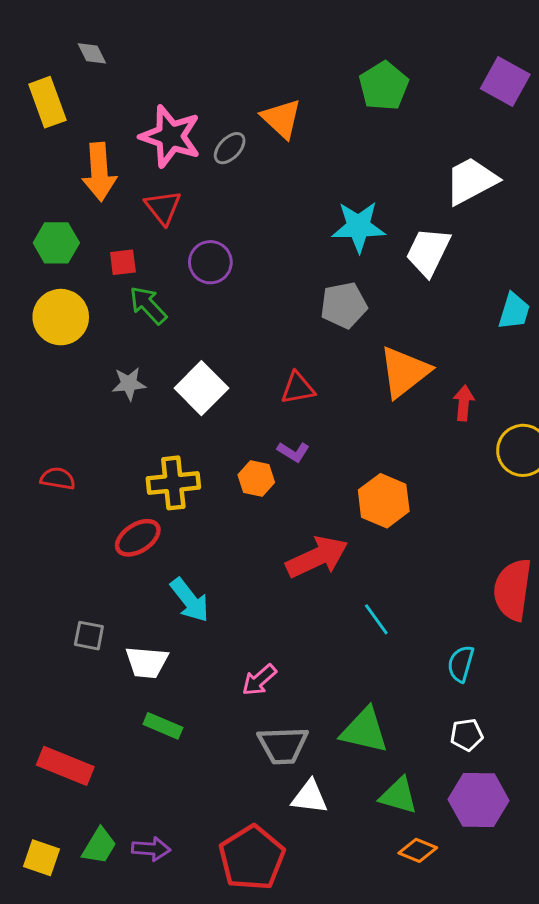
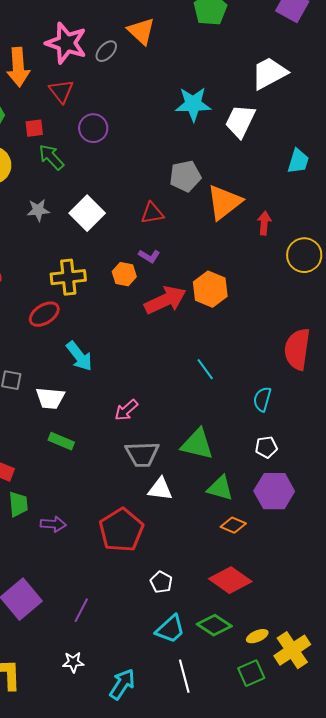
gray pentagon: (344, 305) -> (185, 176), moved
red arrow: (317, 557) -> (165, 300), moved
green trapezoid: (99, 846) -> (18, 504), moved, turned -36

